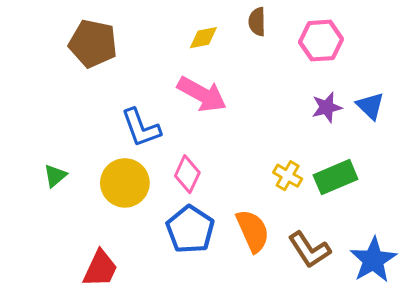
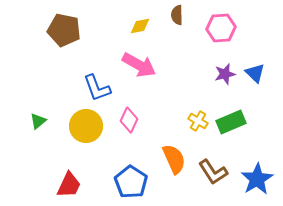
blue pentagon: (190, 229) -> (131, 182), moved

